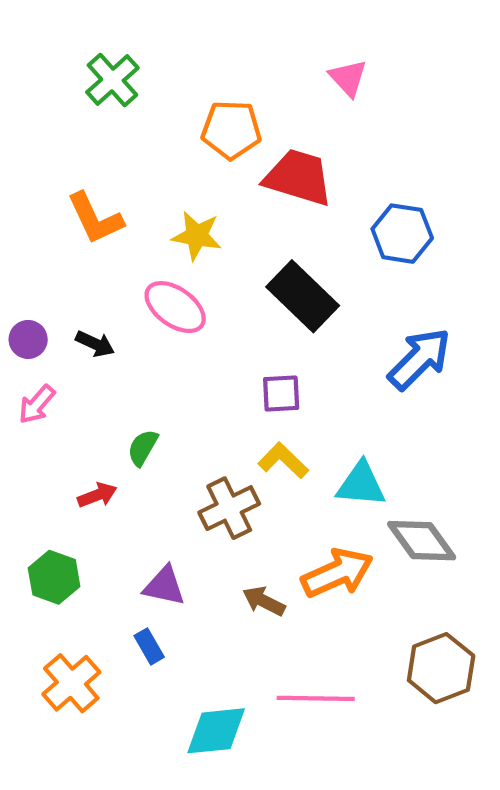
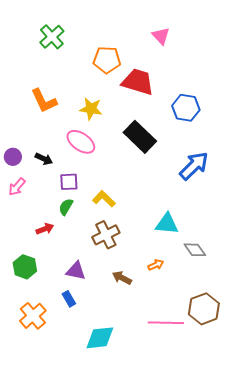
purple square: (281, 394) -> (69, 182), moved
yellow L-shape: (283, 461) -> (104, 199), moved
gray diamond: (422, 541) -> (195, 250), size x0.7
orange arrow: (337, 573) -> (156, 265), size x0.5
pink line: (316, 698) -> (166, 323), moved

